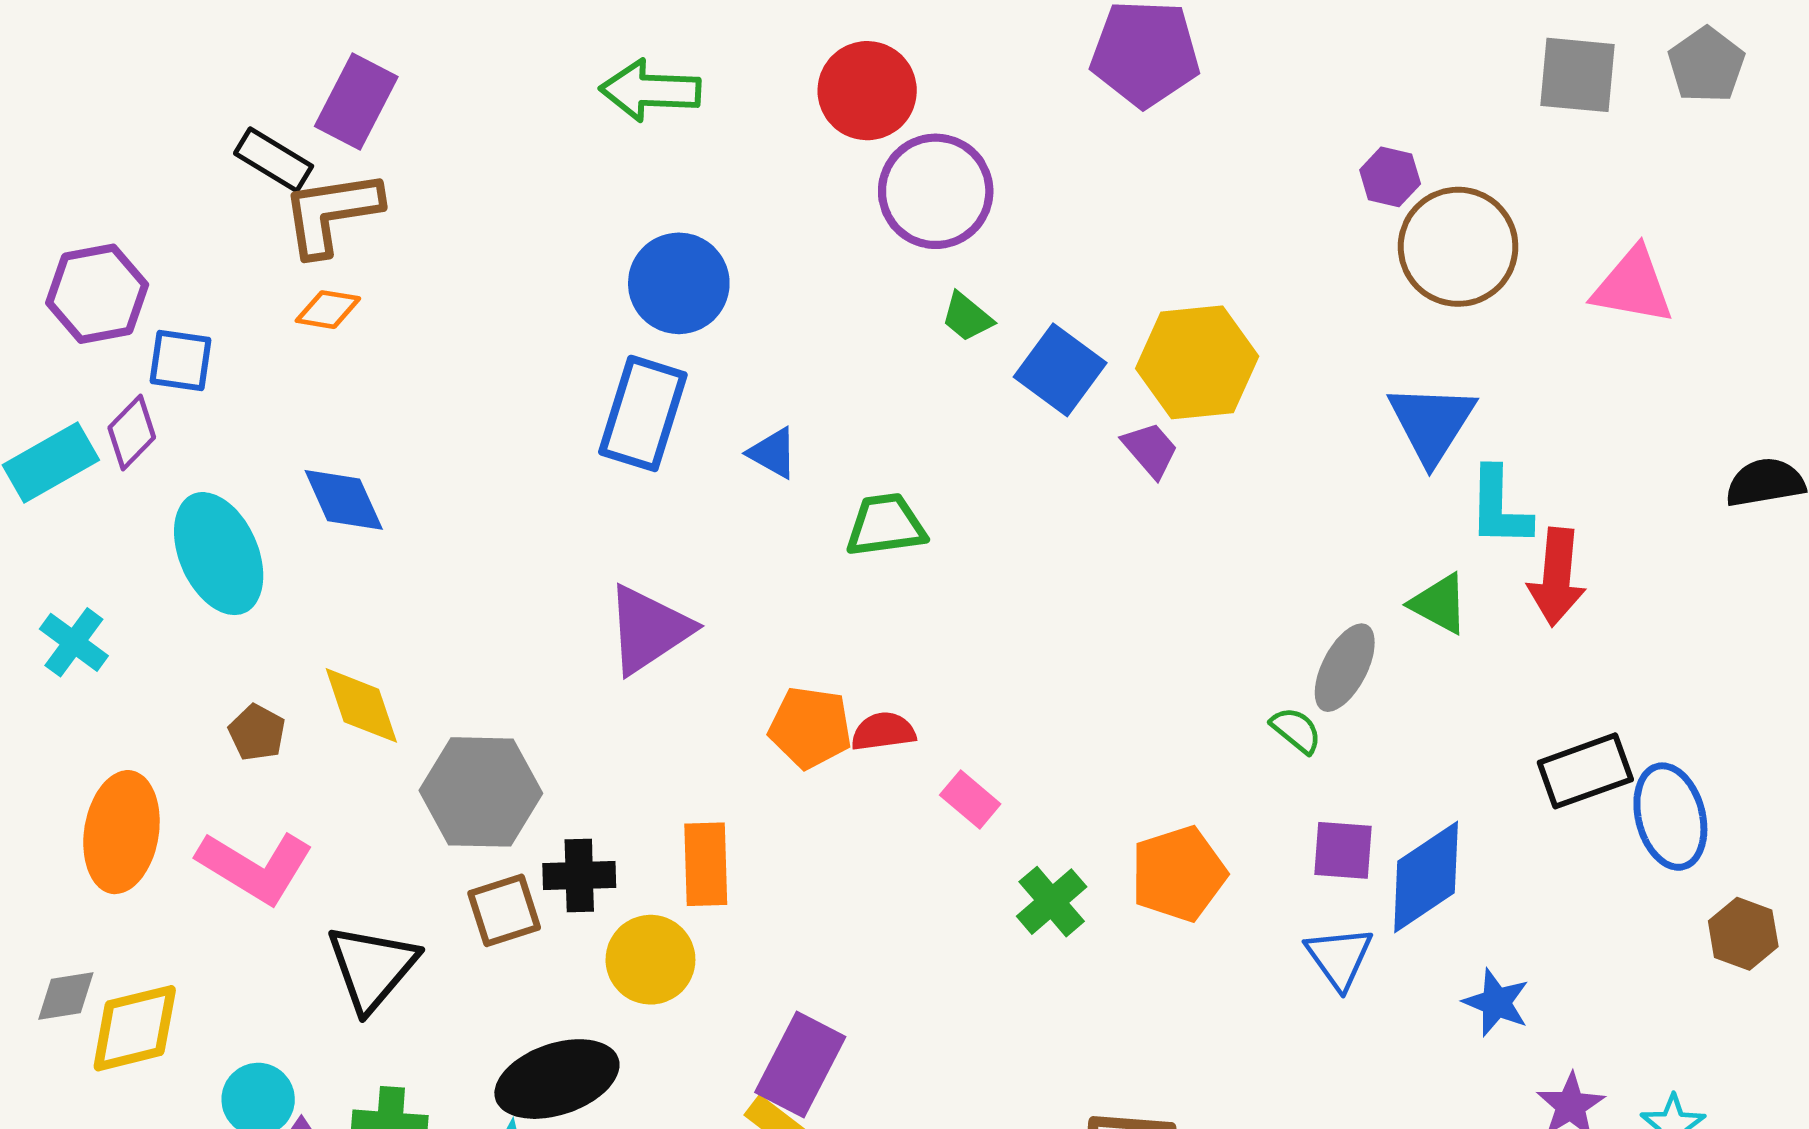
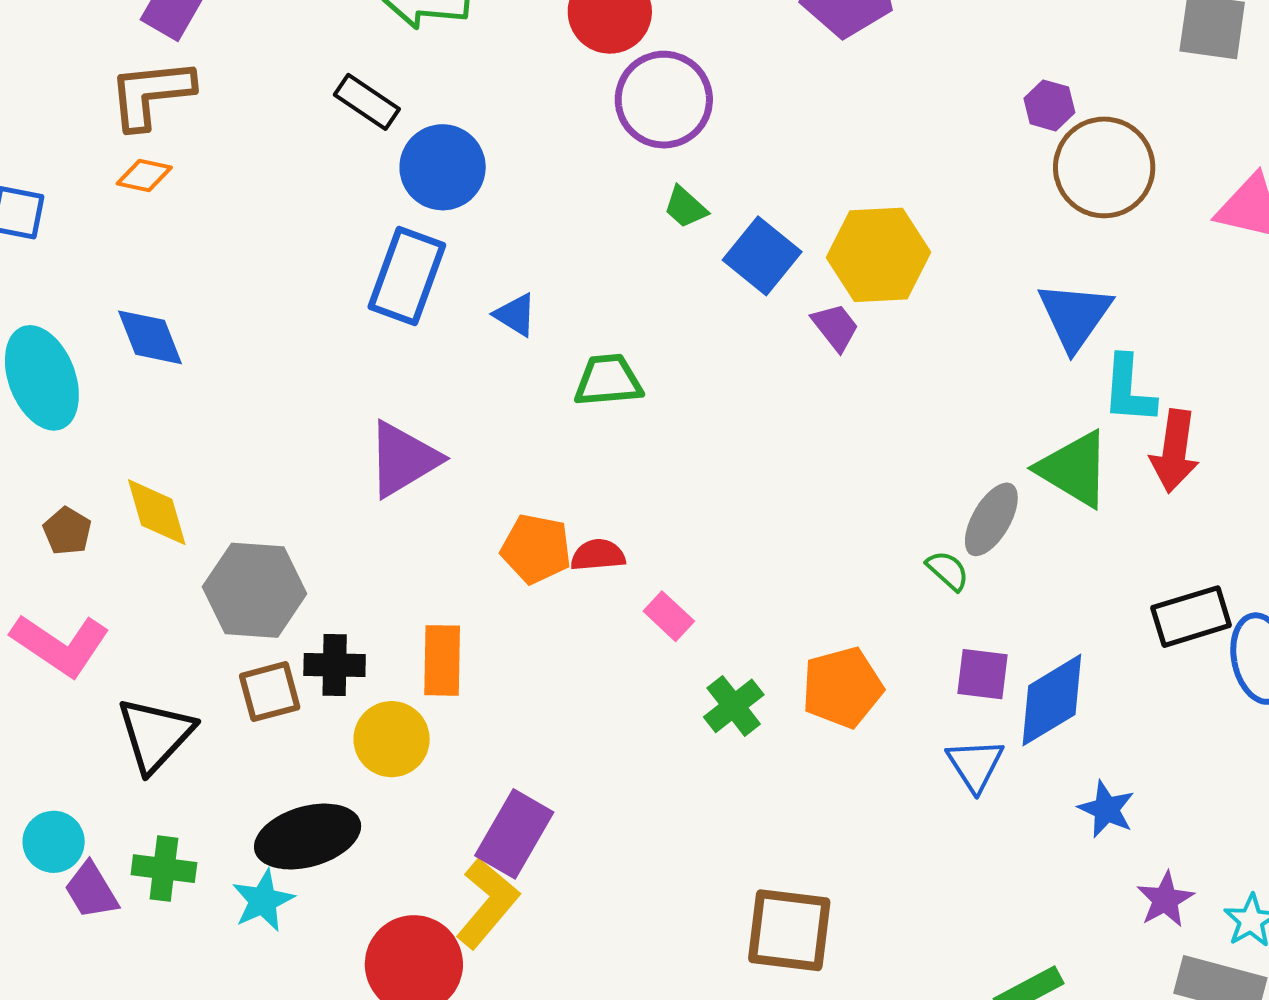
black rectangle: (274, 160) -> (367, 102), moved
green triangle: (1439, 604) -> (1074, 469), size x1.5

